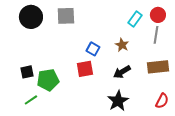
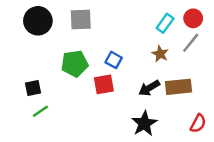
gray line: (156, 35) -> (191, 43), turned 30
brown star: (122, 45) -> (160, 54), moved
brown rectangle: (158, 67) -> (178, 87), moved
green pentagon: (48, 80) -> (75, 64), moved
green line: (31, 100) -> (40, 111), moved

